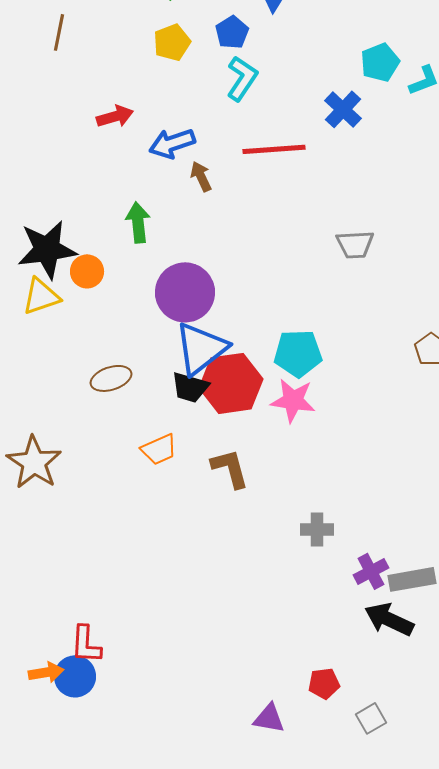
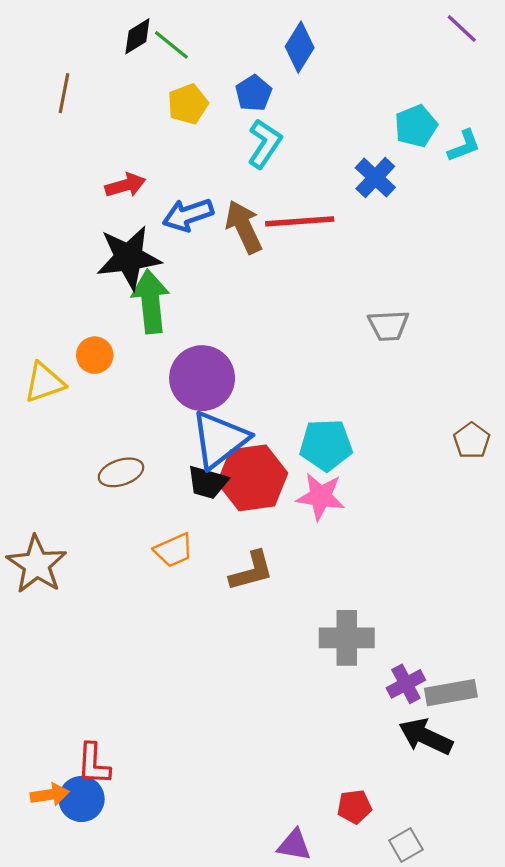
brown arrow: (201, 176) -> (244, 227), moved, size x1.6
green arrow: (138, 222) -> (151, 301), size x1.4
black star: (47, 249) -> (129, 258), moved
brown L-shape: (230, 468) -> (251, 571), turned 90
gray cross: (317, 529) -> (347, 638), size x1.5

